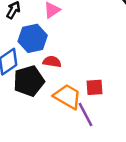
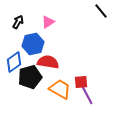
red semicircle: (52, 62) -> (48, 62), size x1.5
purple line: (85, 114) -> (87, 95), moved

